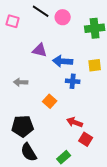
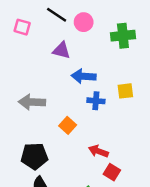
purple triangle: (40, 50) -> (61, 50), moved
yellow square: (95, 65) -> (125, 91), moved
gray arrow: (21, 82) -> (32, 102), size x1.5

